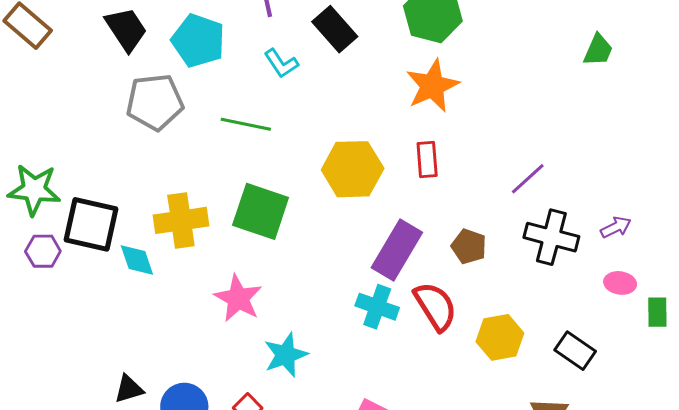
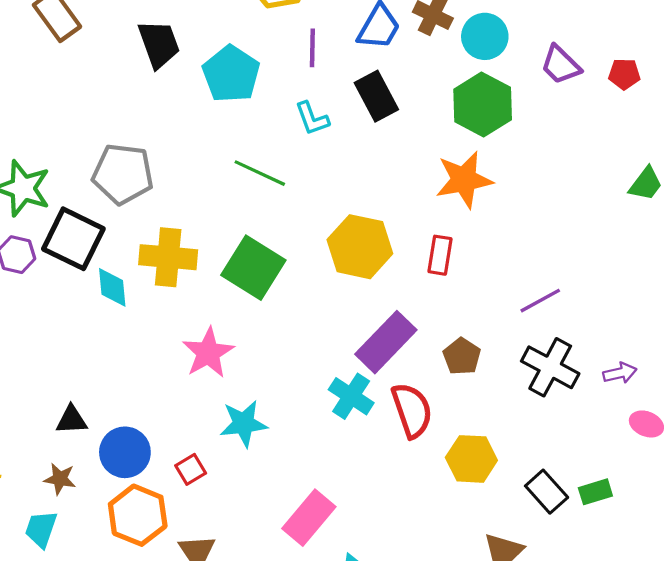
gray pentagon: (155, 102) -> (123, 174), moved
pink ellipse: (620, 283) -> (646, 424), moved
green rectangle: (657, 312) -> (595, 492), moved, turned 60

